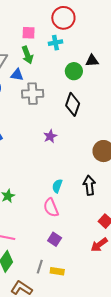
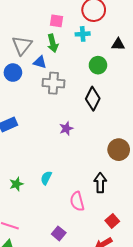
black triangle: (92, 61) -> (118, 44), moved
cyan semicircle: (57, 186) -> (46, 178), moved
pink semicircle: (51, 208) -> (77, 201), moved

